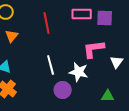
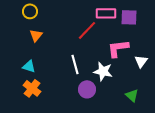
red line: (47, 23) -> (87, 30), moved, turned 55
green triangle: (108, 96) -> (132, 95), turned 40

